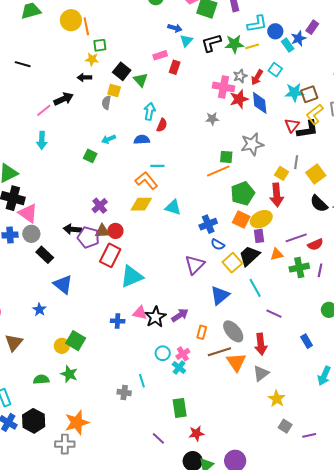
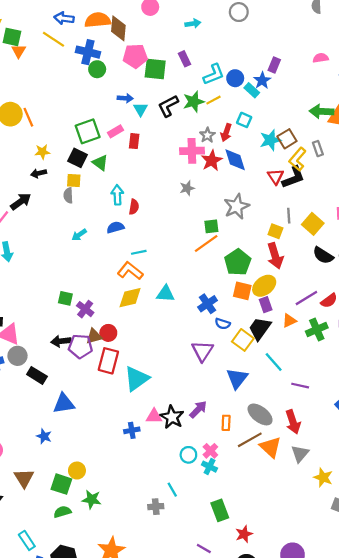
green square: (100, 45) -> (88, 131), moved, size x1.6
green square: (90, 156) -> (65, 298), moved
blue triangle: (63, 284) -> (64, 403), turned -35
green square: (76, 341) -> (61, 484), moved

